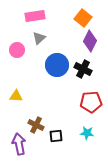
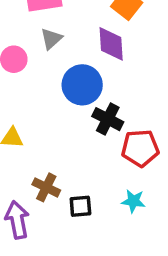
purple diamond: (90, 41) -> (111, 44), moved, turned -30
black cross: (83, 69) -> (108, 119), moved

